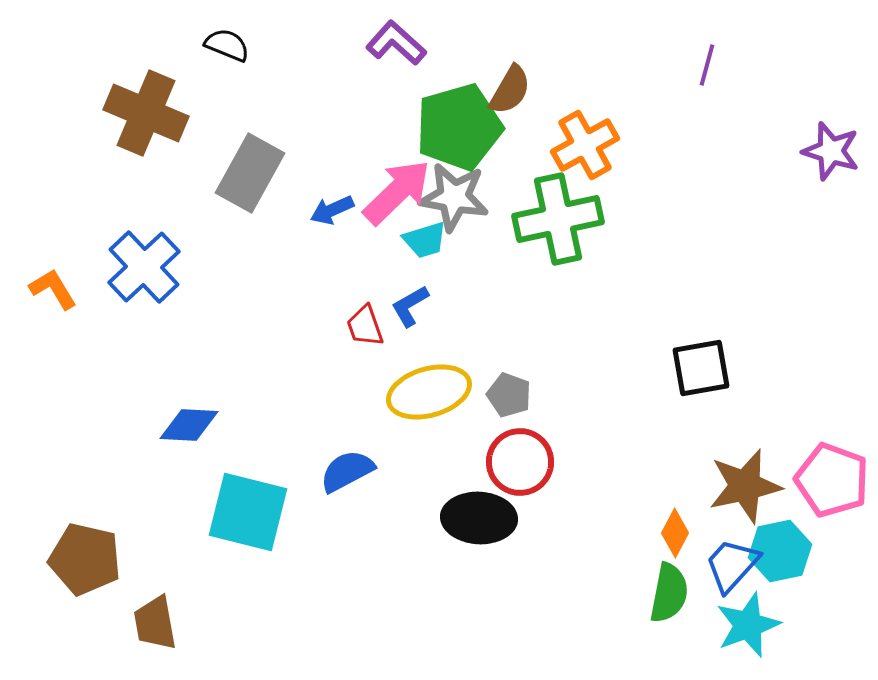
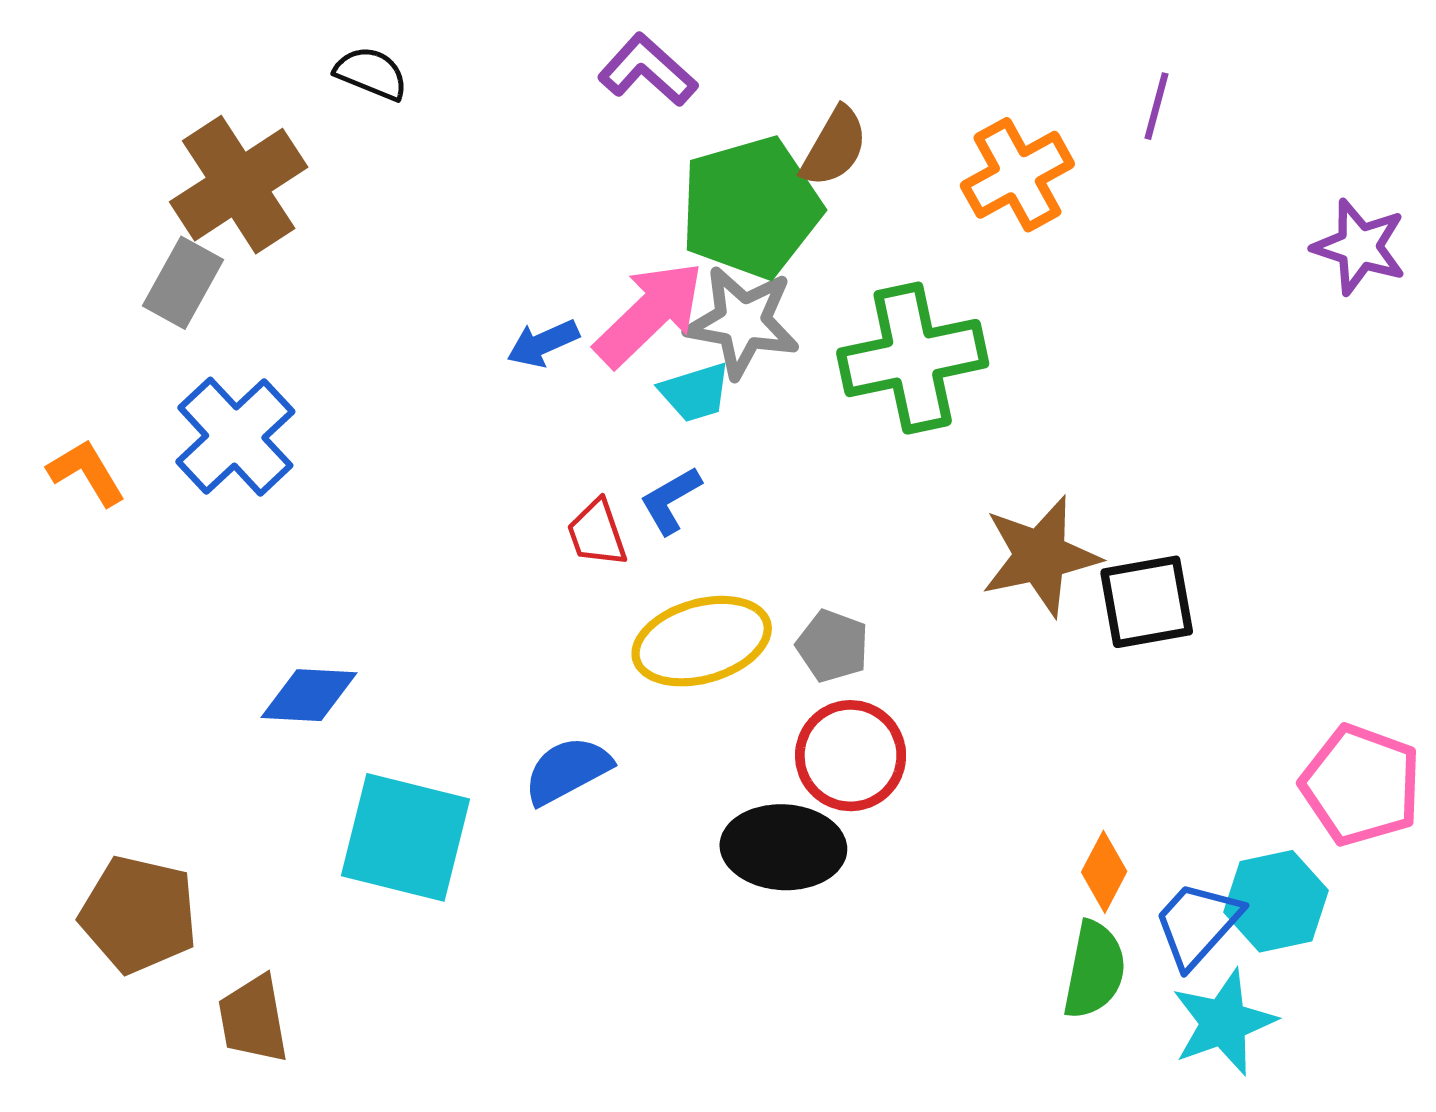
brown cross: (146, 113) -> (239, 185), turned 34
orange cross: (585, 145) -> (1017, 175), moved
gray rectangle: (250, 173) -> (183, 283), moved, size x0.7
brown star: (745, 486) -> (1040, 556), moved

